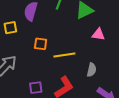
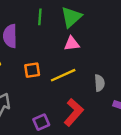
pink triangle: (98, 34) -> (72, 44), moved

